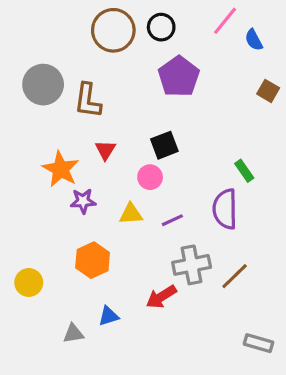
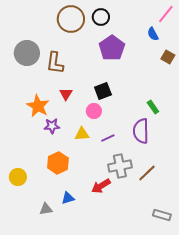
pink line: (225, 21) -> (166, 14), moved
blue semicircle: (254, 40) -> (153, 34), moved

